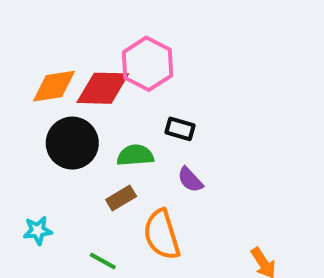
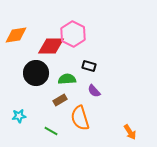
orange diamond: (54, 86) -> (16, 35), moved

